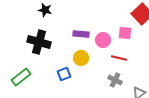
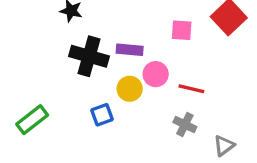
pink square: (125, 33) -> (182, 30), moved
pink circle: (103, 40) -> (156, 74), moved
black cross: (39, 42) -> (89, 56), moved

